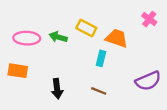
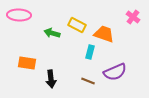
pink ellipse: (27, 38) -> (19, 15), moved
orange rectangle: (18, 71) -> (27, 63), moved
purple semicircle: (148, 81) -> (115, 72), moved

